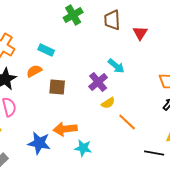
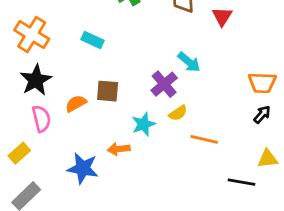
orange semicircle: (34, 71) -> (76, 103), moved
orange line: (127, 122) -> (204, 139), turned -30
orange arrow: (65, 129) -> (119, 149), size x0.7
cyan star: (83, 148) -> (143, 124), moved, turned -30

